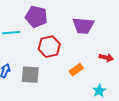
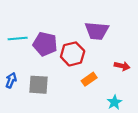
purple pentagon: (36, 17) -> (45, 44), moved
red hexagon: (49, 47) -> (73, 54), moved

